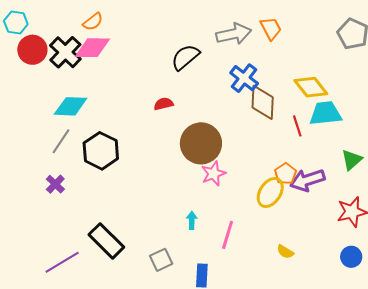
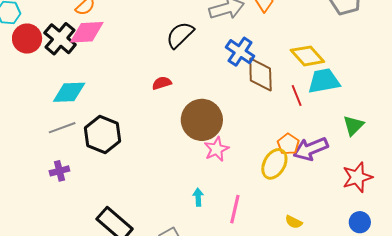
gray line: (61, 141) -> (62, 128), turned 40
purple cross: (55, 184) -> (59, 171), turned 36

